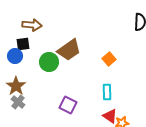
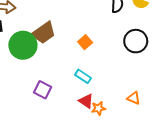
green circle: (49, 62) -> (23, 45), size x1.4
cyan rectangle: (107, 92) -> (83, 76), turned -56

